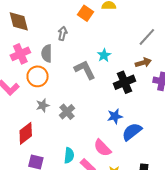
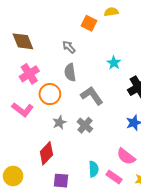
gray arrow: (63, 33) -> (69, 47), turned -48
gray semicircle: (47, 53) -> (70, 72), moved
gray L-shape: (85, 70) -> (92, 96), moved

